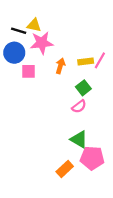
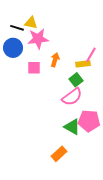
yellow rectangle: (86, 61) -> (83, 64), moved
pink square: (29, 71) -> (34, 68), moved
pink semicircle: (79, 106) -> (72, 97), size x1.5
pink pentagon: (92, 158) -> (89, 121), moved

